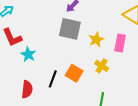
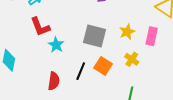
gray square: (70, 29) -> (94, 36), moved

